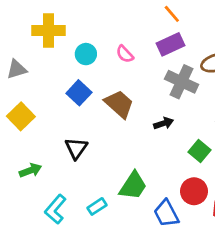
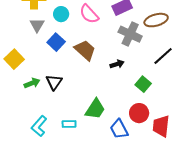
pink semicircle: (125, 54) -> (89, 14), size x1.5
gray triangle: (17, 69) -> (37, 25), moved, turned -42
green arrow: (30, 170) -> (32, 83), moved
cyan rectangle: (97, 206) -> (69, 124), turned 32

